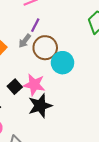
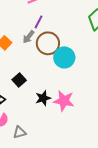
pink star: (34, 85) -> (64, 101), moved
black star: (40, 106) -> (43, 98), size x0.7

